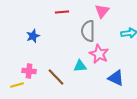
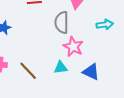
cyan triangle: (80, 66) -> (61, 68), moved

